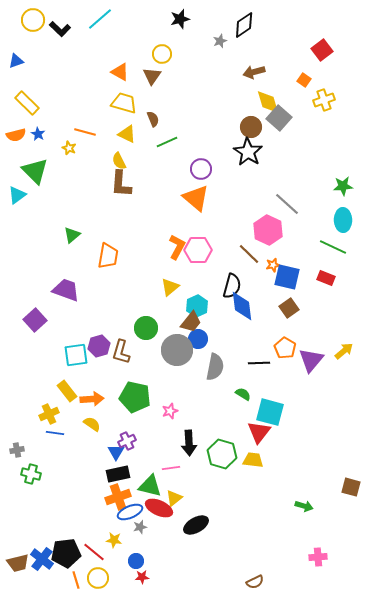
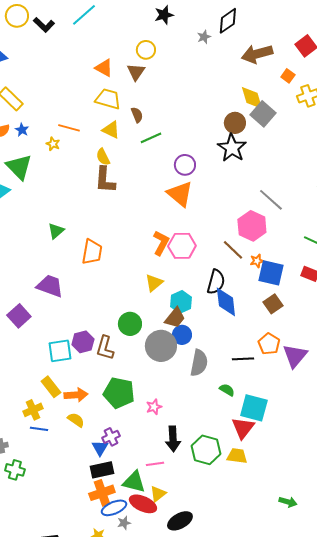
brown arrow: (254, 72) -> (257, 54), moved, size x1.4

